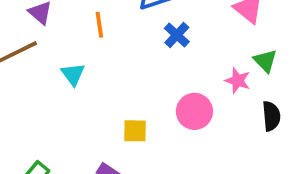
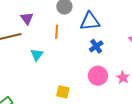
pink circle: (194, 111) -> (98, 76), moved

